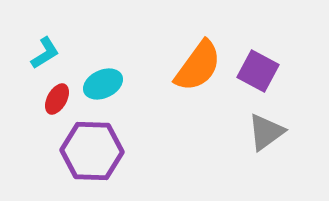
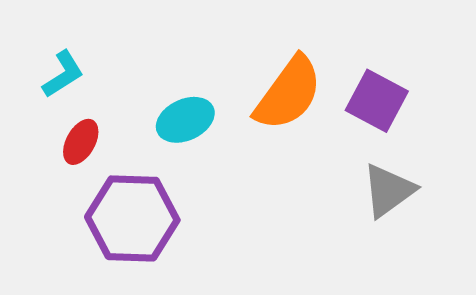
cyan ellipse: (103, 84) -> (185, 120), moved

